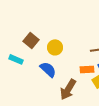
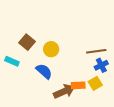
orange rectangle: (87, 69) -> (78, 85), moved
brown arrow: (68, 89) -> (64, 91), turned -145

